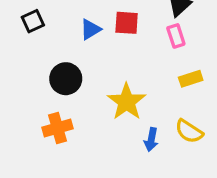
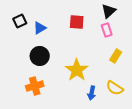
blue triangle: (90, 29) -> (40, 28), moved
yellow rectangle: (191, 79) -> (116, 56), turned -40

